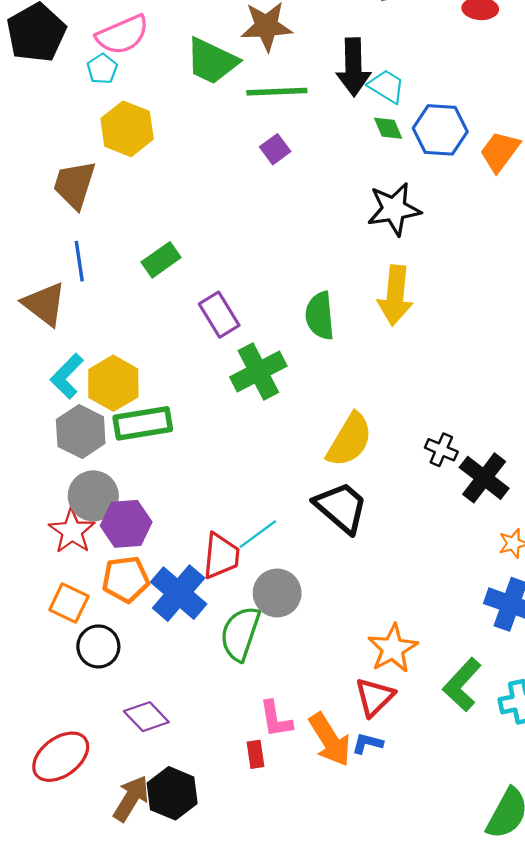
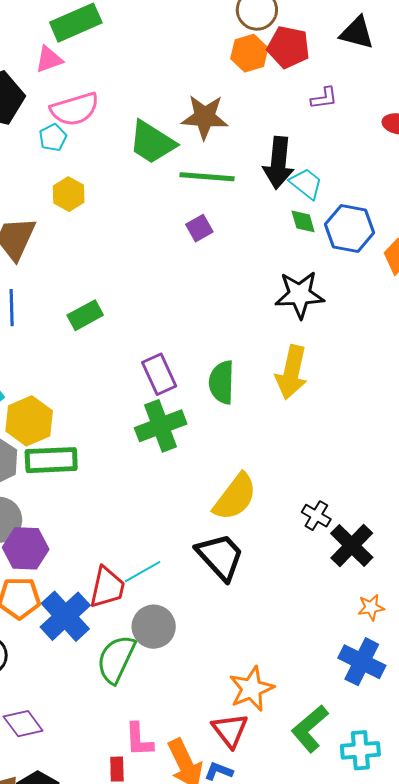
yellow hexagon: (127, 129) -> (69, 194), size x0.7
purple rectangle: (219, 315) -> (159, 374), moved
red triangle: (375, 697) -> (230, 730), turned -30

